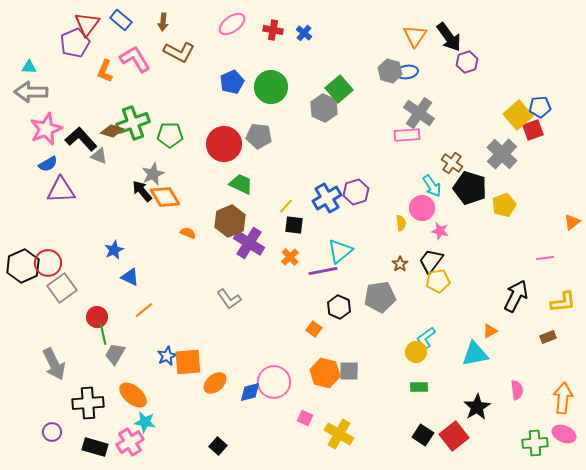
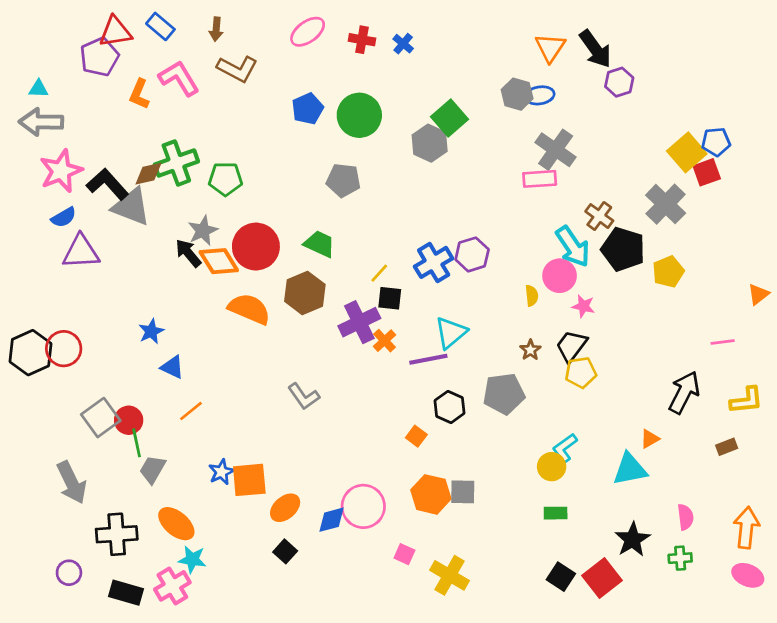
red triangle: (87, 24) -> (115, 32), turned 44
brown diamond: (112, 131) -> (148, 174), turned -30
red circle: (224, 144) -> (256, 247), moved
gray triangle: (99, 156) -> (131, 207), size x1.8
cyan arrow: (432, 186) -> (573, 247), size x1.4
orange semicircle: (188, 233) -> (249, 309), size x2.0
purple cross: (249, 243) -> (359, 322), moved, turned 32
gray square: (62, 288) -> (101, 418), moved
green cross: (535, 443) -> (680, 558), moved, size x0.7
black square: (218, 446) -> (285, 551), moved

